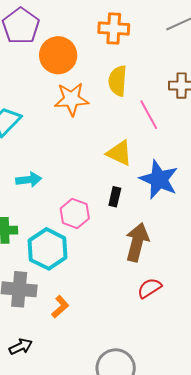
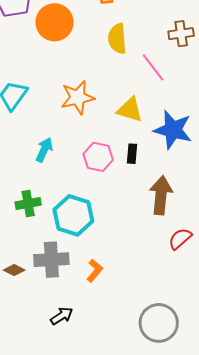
orange star: (72, 99) -> (78, 97), moved
cyan arrow: (29, 180) -> (44, 150), turned -50
pink hexagon: (75, 213) -> (98, 157), moved

